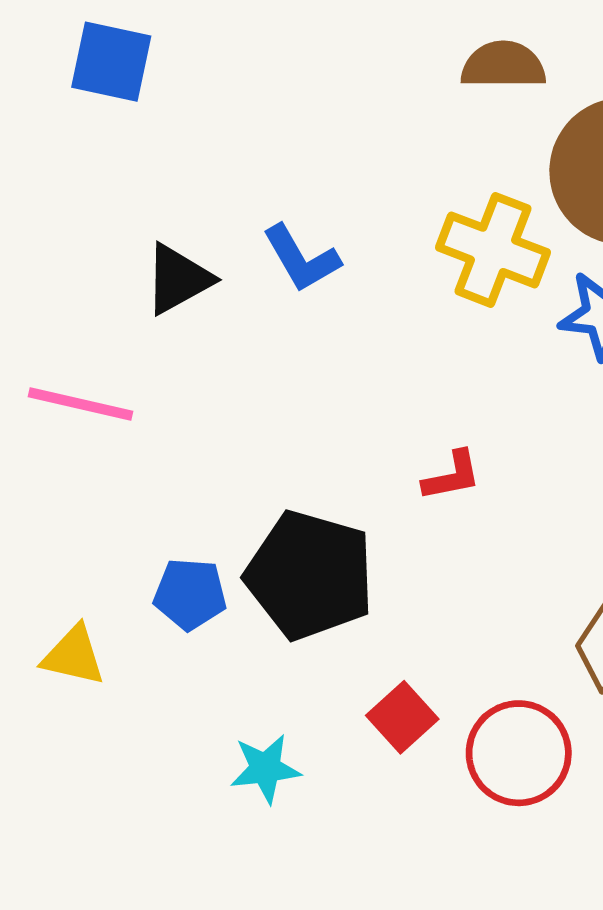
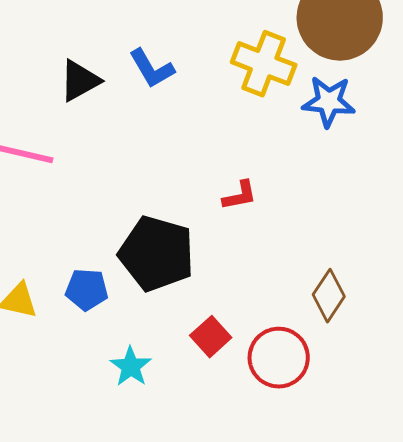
blue pentagon: (190, 594) -> (87, 290), moved
cyan star: (265, 769) -> (131, 367), turned -30

